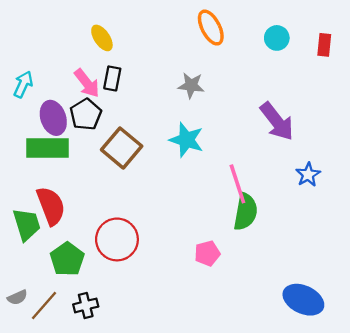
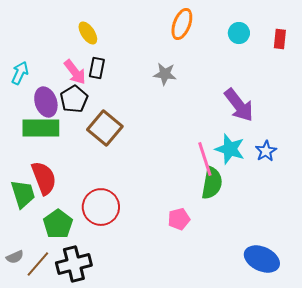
orange ellipse: (211, 28) -> (182, 24), turned 48
cyan star: (186, 140) -> (230, 149), moved
black cross: (86, 305) -> (74, 264), size x1.6

